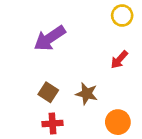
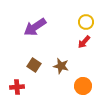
yellow circle: (122, 16) -> (86, 22), moved
red cross: (53, 123) -> (17, 87), moved

